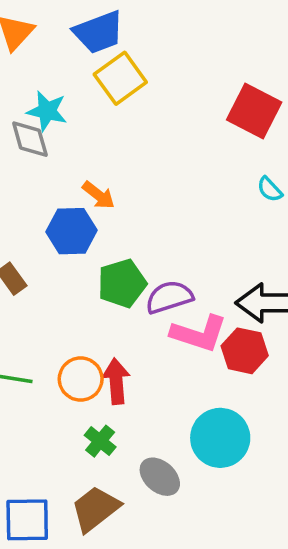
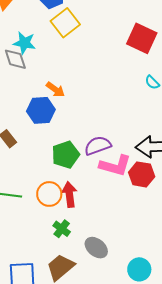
green pentagon: (122, 283) -> (66, 155), moved
cyan circle: (220, 438) -> (139, 269), moved, size x0.7

